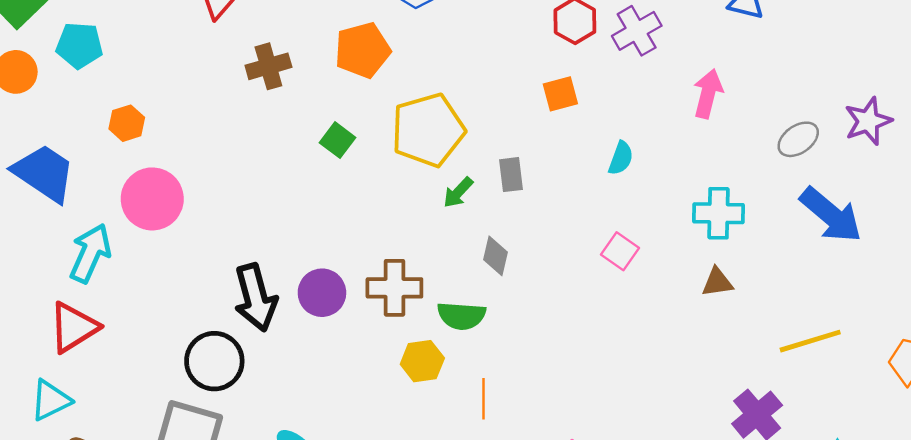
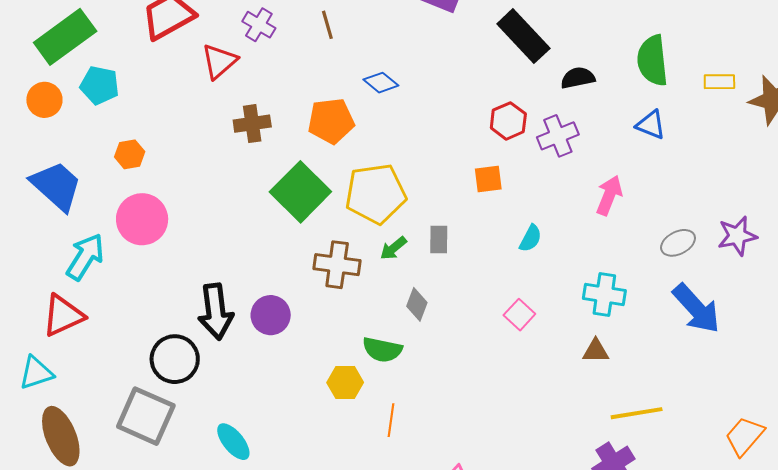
green square: (337, 140) -> (300, 192), size x2.0
brown cross: (394, 288) -> (337, 265), moved
yellow line: (810, 341) -> (637, 413), moved

